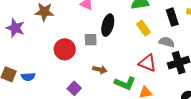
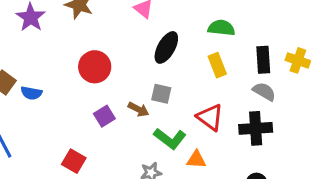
gray square: (91, 40) -> (161, 94), moved
gray semicircle: (167, 42) -> (264, 92), moved
purple square: (74, 88) -> (104, 116), moved

